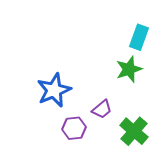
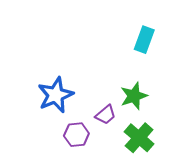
green star: (129, 69) -> (134, 96), moved

